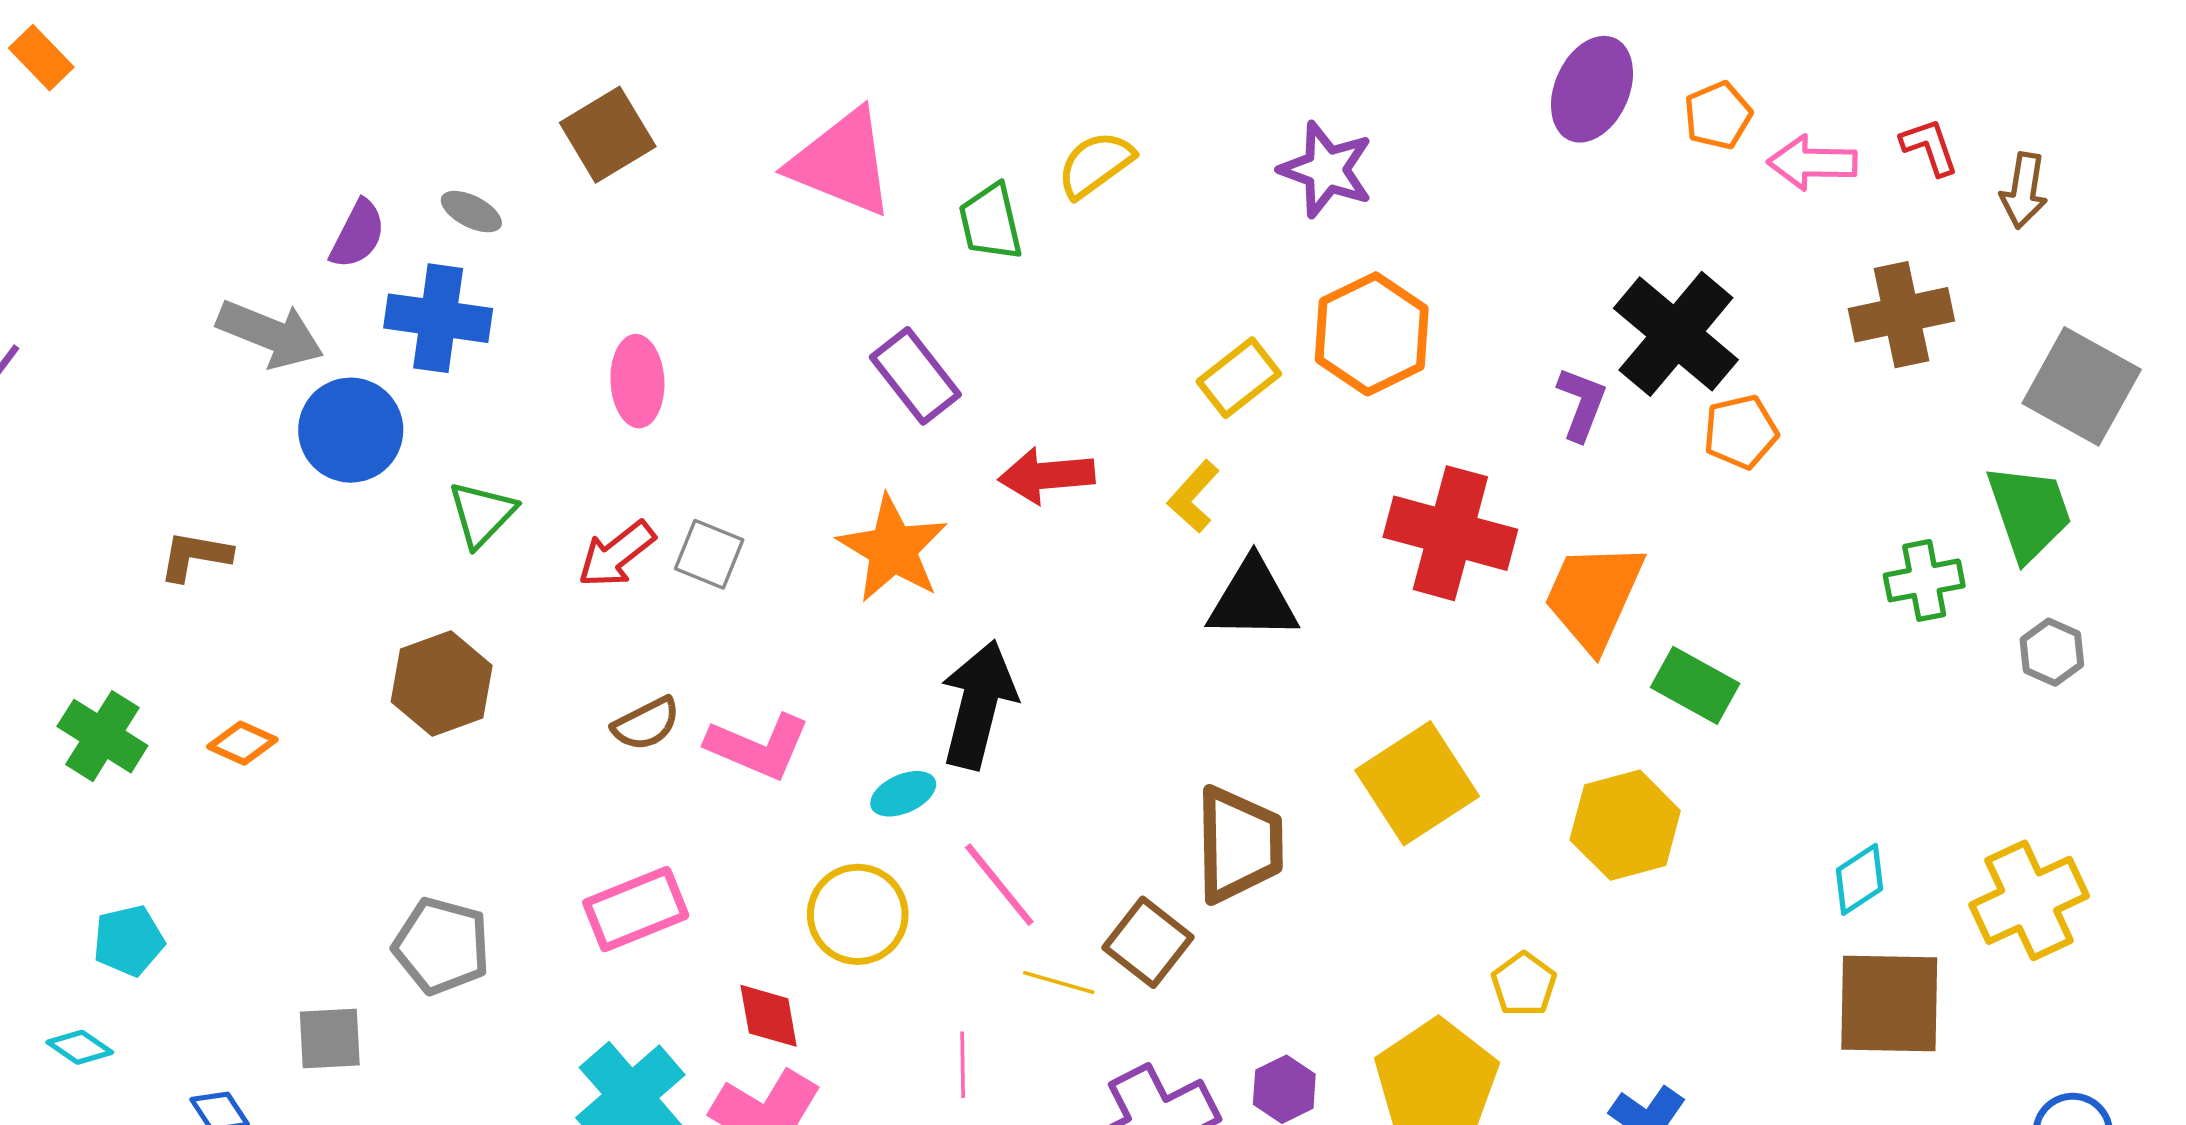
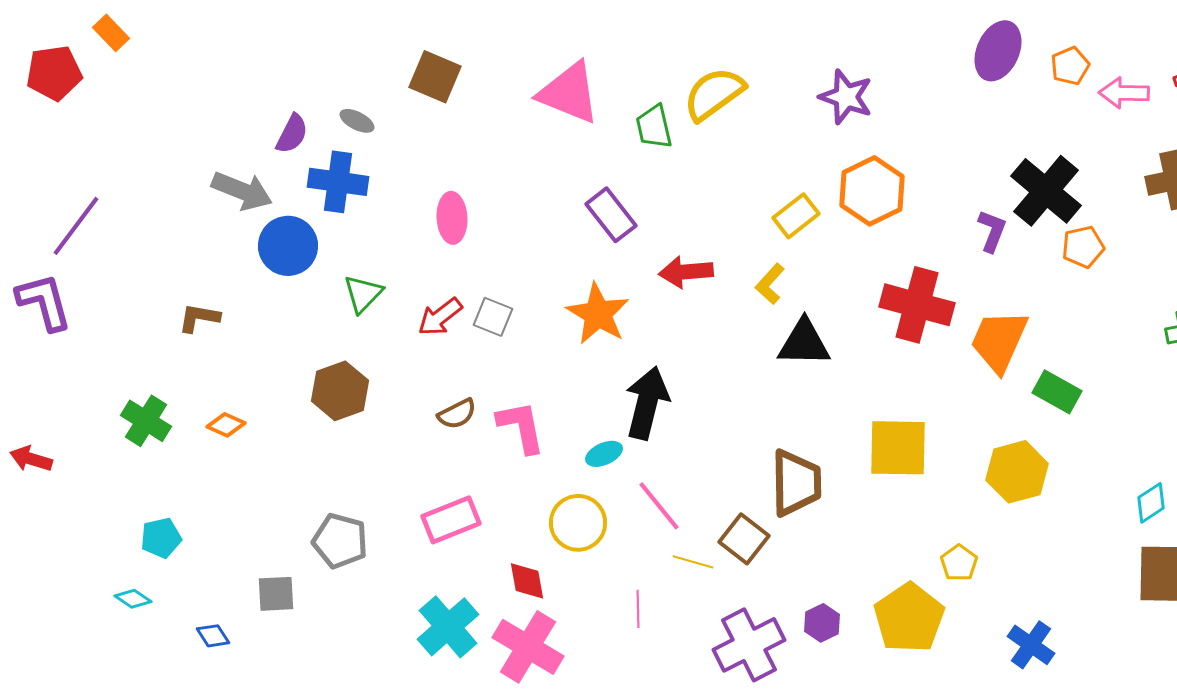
brown square: (608, 135) -> (435, 77), turned -36
yellow semicircle: (1095, 164) -> (714, 94), size x1.4
pink L-shape: (758, 747) -> (521, 427), turned -124
yellow square: (1417, 783) -> (898, 448), turned 34

